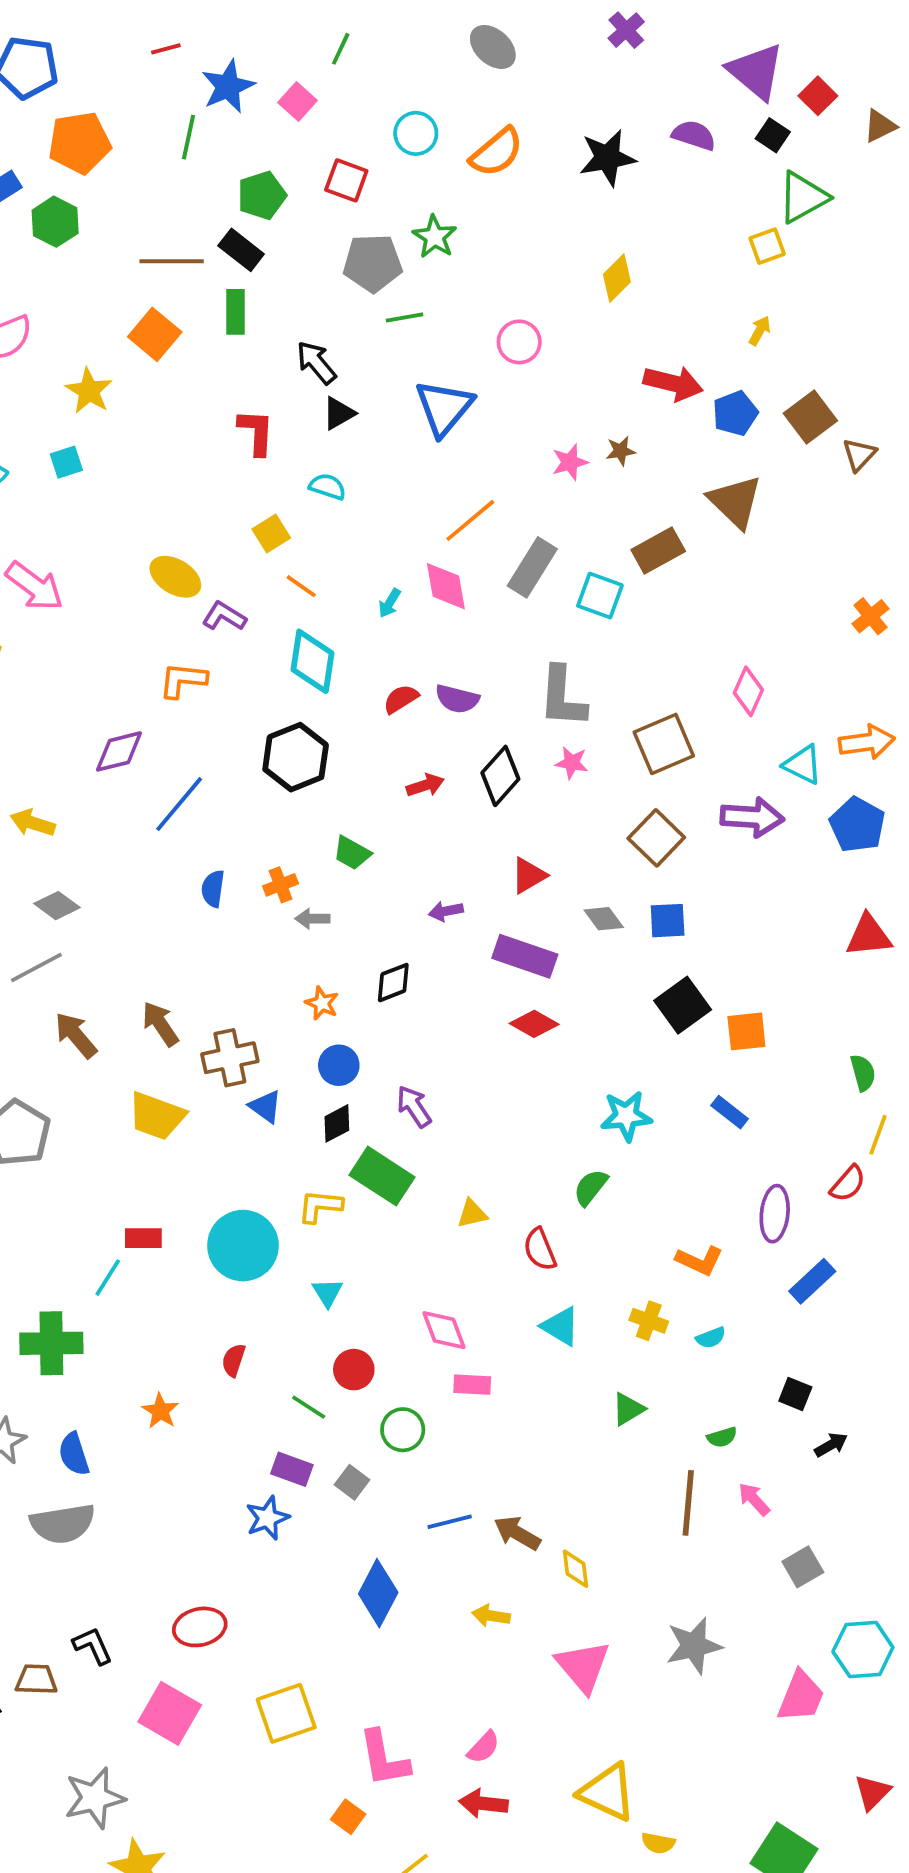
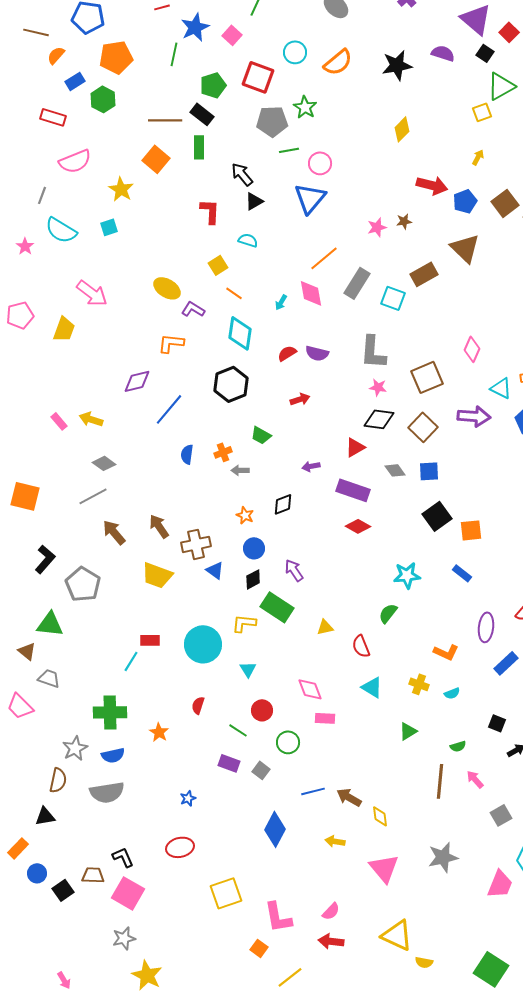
red square: (346, 180) -> (258, 77), size x1.4
pink circle: (519, 342) -> (320, 163), moved
black diamond: (500, 776) -> (379, 419), moved, turned 56
green cross: (51, 1343) -> (110, 712), moved
blue semicircle: (74, 1454) -> (113, 755), turned -85
blue star: (267, 1518) -> (188, 798), moved, size x0.7
pink square: (170, 1713) -> (128, 893), moved
gray star: (95, 1798) -> (124, 938), size x0.7

